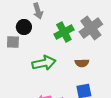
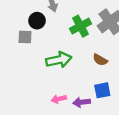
brown semicircle: (82, 63) -> (100, 60), turned 32

